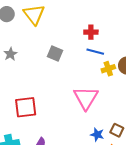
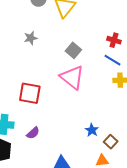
pink triangle: (86, 98) -> (72, 77), moved, turned -40
blue star: (97, 135) -> (92, 130), moved

